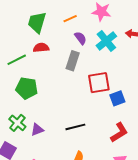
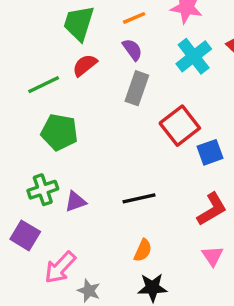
purple semicircle: (80, 38) -> (132, 50), moved
red semicircle: (41, 48) -> (85, 65), turned -35
red square: (99, 83) -> (180, 126), turned -30
green cross: (17, 123) -> (43, 190), turned 30

